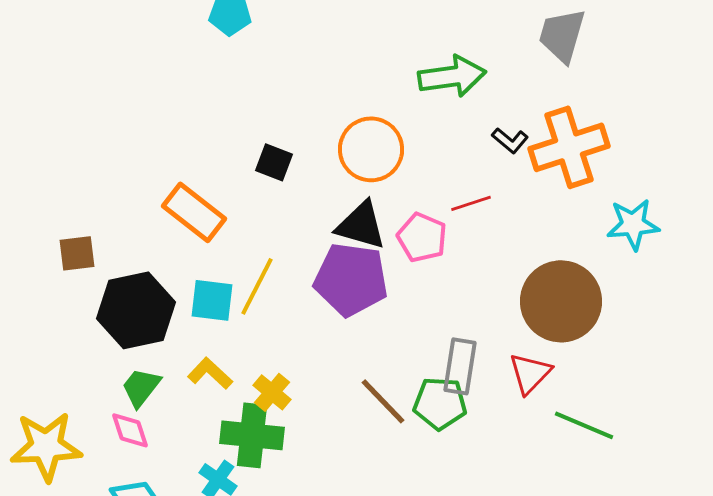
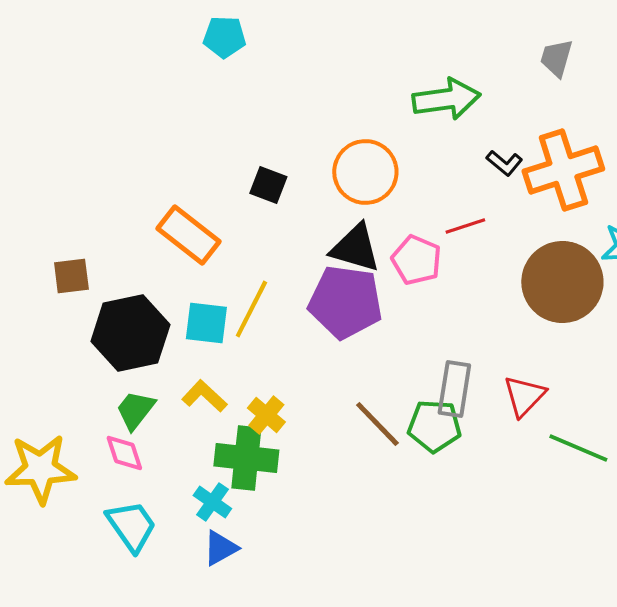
gray trapezoid: (562, 35) -> (556, 58), size x0.7
brown circle: (561, 301) -> (562, 282), moved

